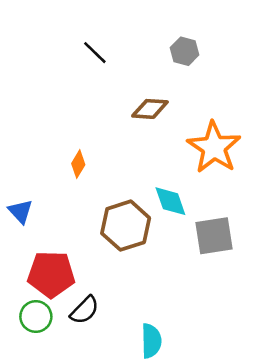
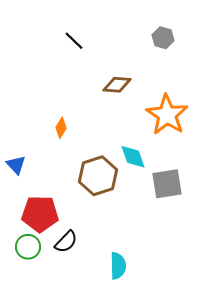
gray hexagon: (185, 51) -> (163, 38), moved

